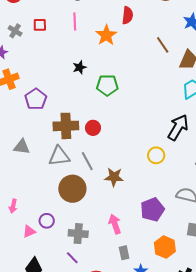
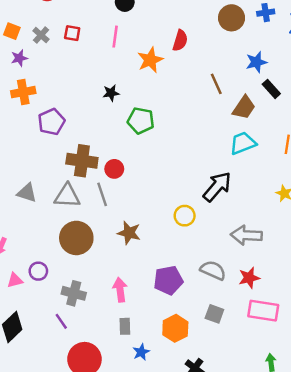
gray triangle: (22, 147) -> (27, 193), moved
gray line: (87, 161) -> (102, 194), moved

